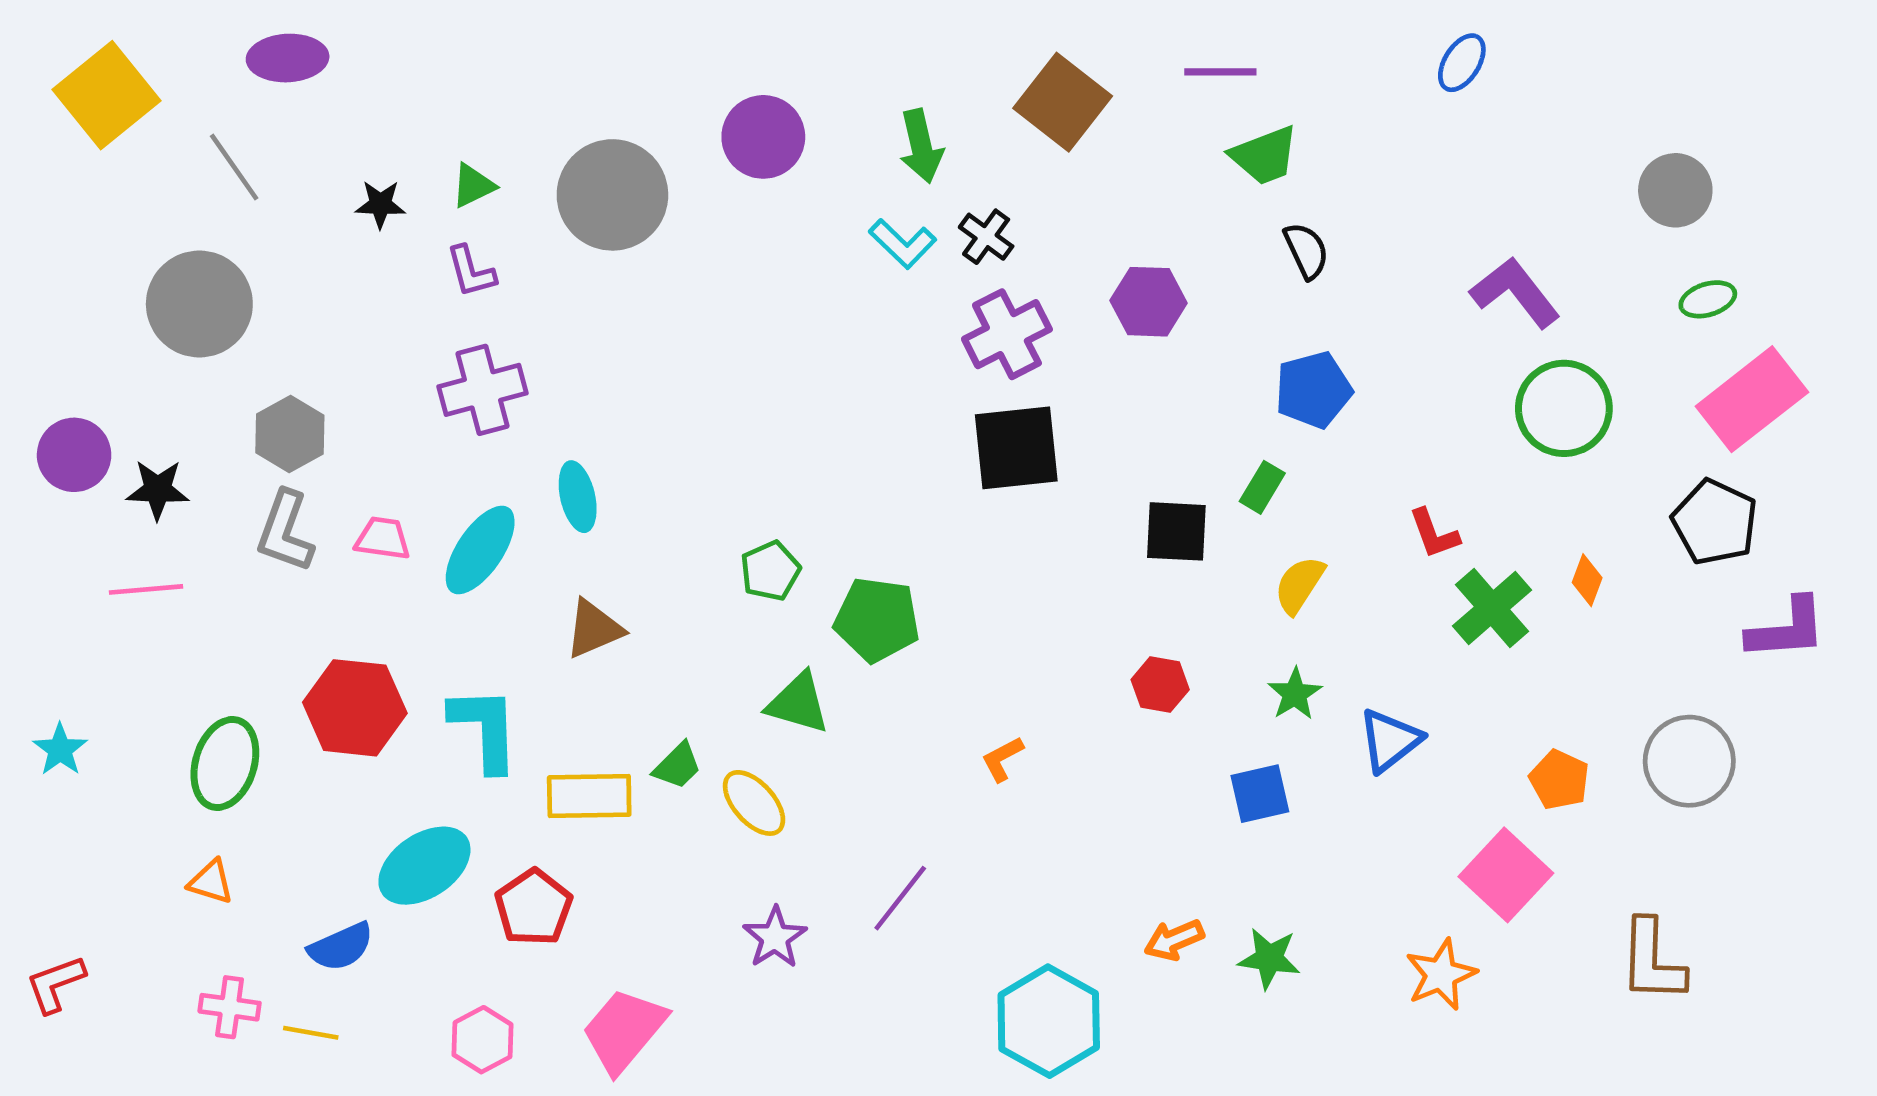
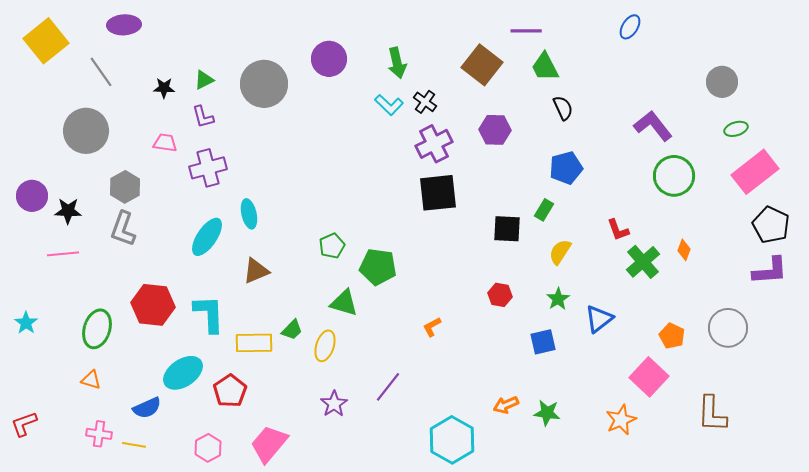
brown square: (1063, 102) -> (482, 65), moved
green trapezoid: (1265, 155) -> (545, 67), turned 84
black pentagon: (1715, 522) -> (771, 225), moved
pink trapezoid: (383, 538) -> (165, 143), moved
yellow ellipse: (754, 803) -> (325, 346), turned 60

